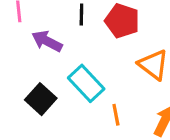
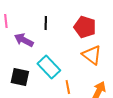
red pentagon: (122, 21) -> (85, 27), moved
black square: (41, 99) -> (20, 77), turned -30

